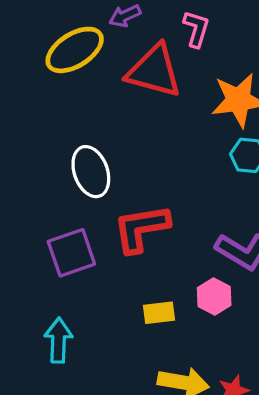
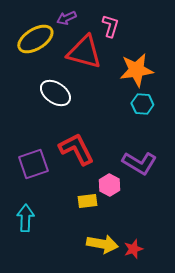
white ellipse: (91, 172) -> (55, 93), moved, turned -36
red L-shape: (141, 228) -> (76, 149), turned 72
pink hexagon: (214, 297) -> (109, 185), moved

